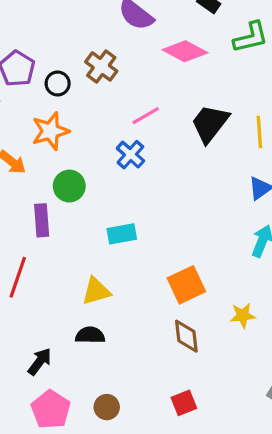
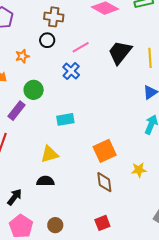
brown cross: (101, 66) -> (54, 17), turned -30
black circle: (58, 83) -> (47, 40), moved
orange star: (50, 131) -> (22, 56), size x0.6
purple rectangle: (42, 220) -> (16, 111), turned 42

